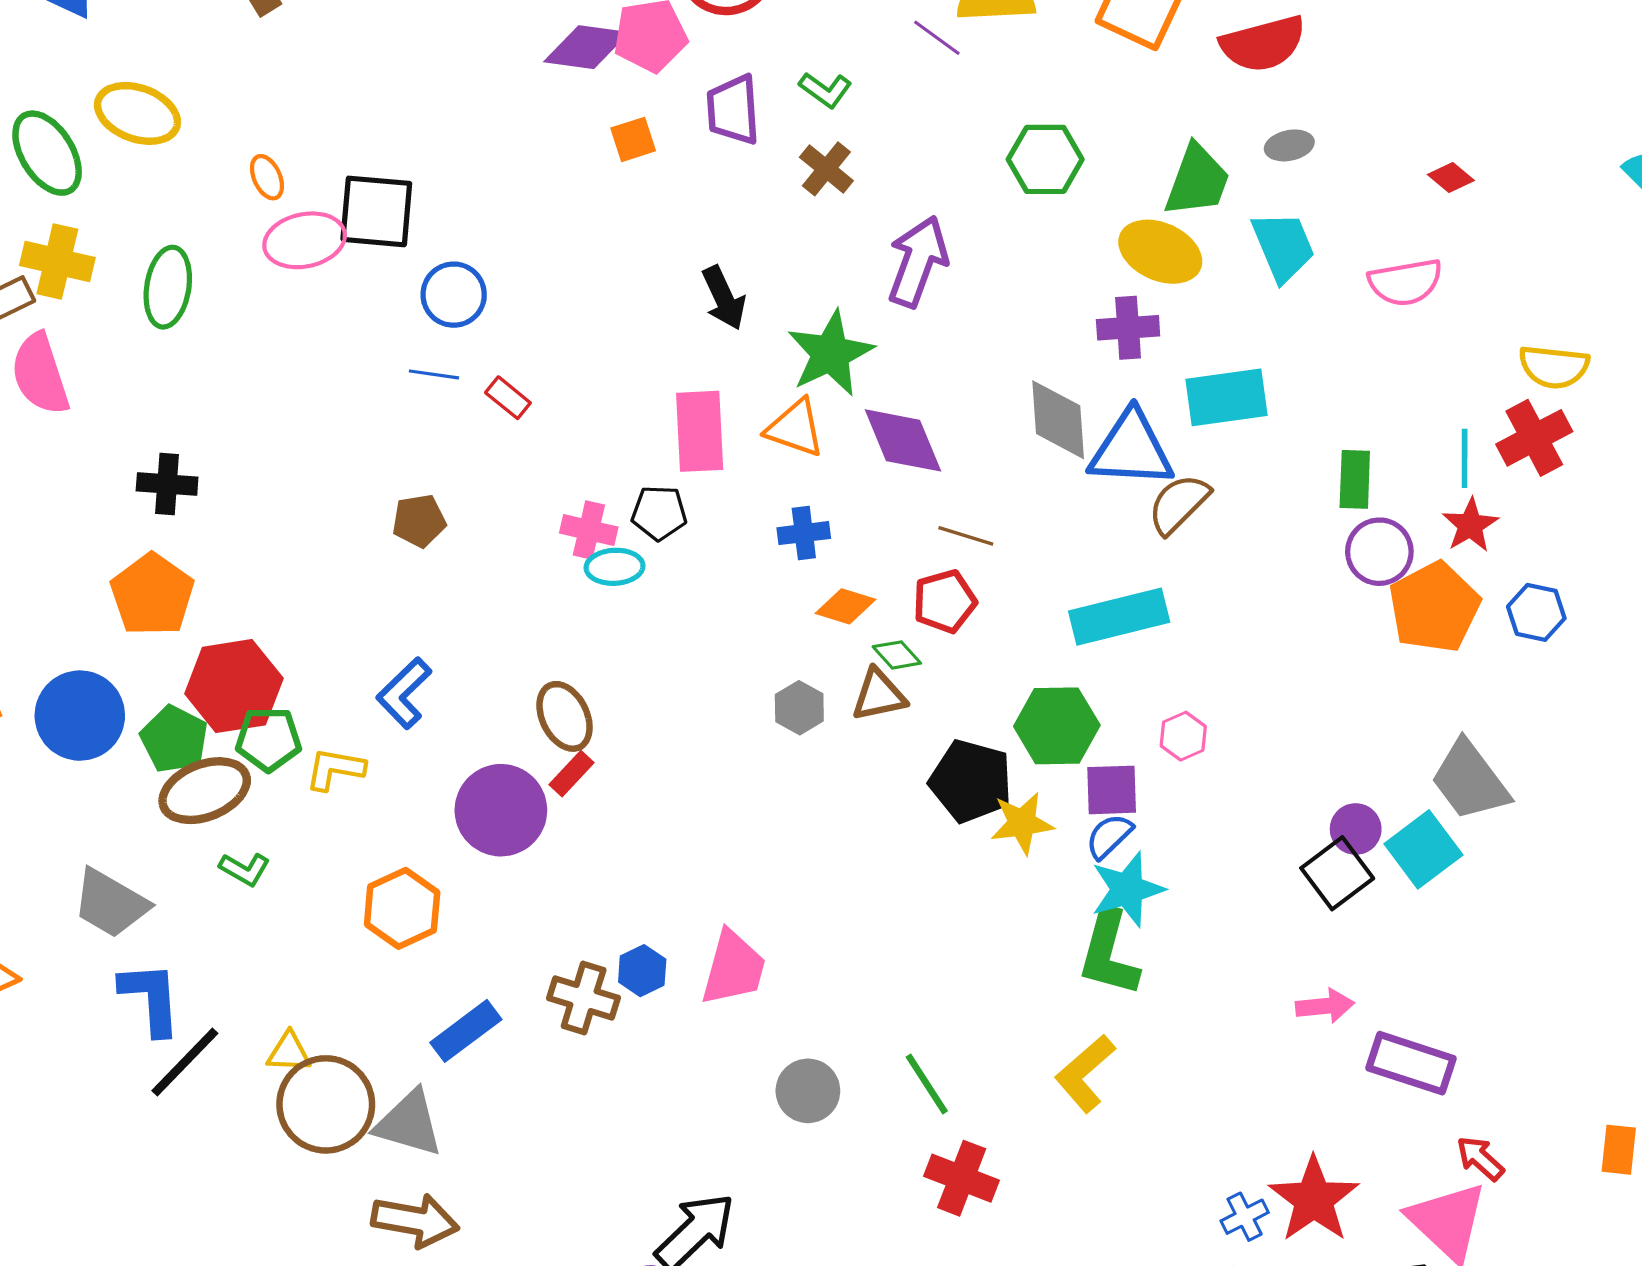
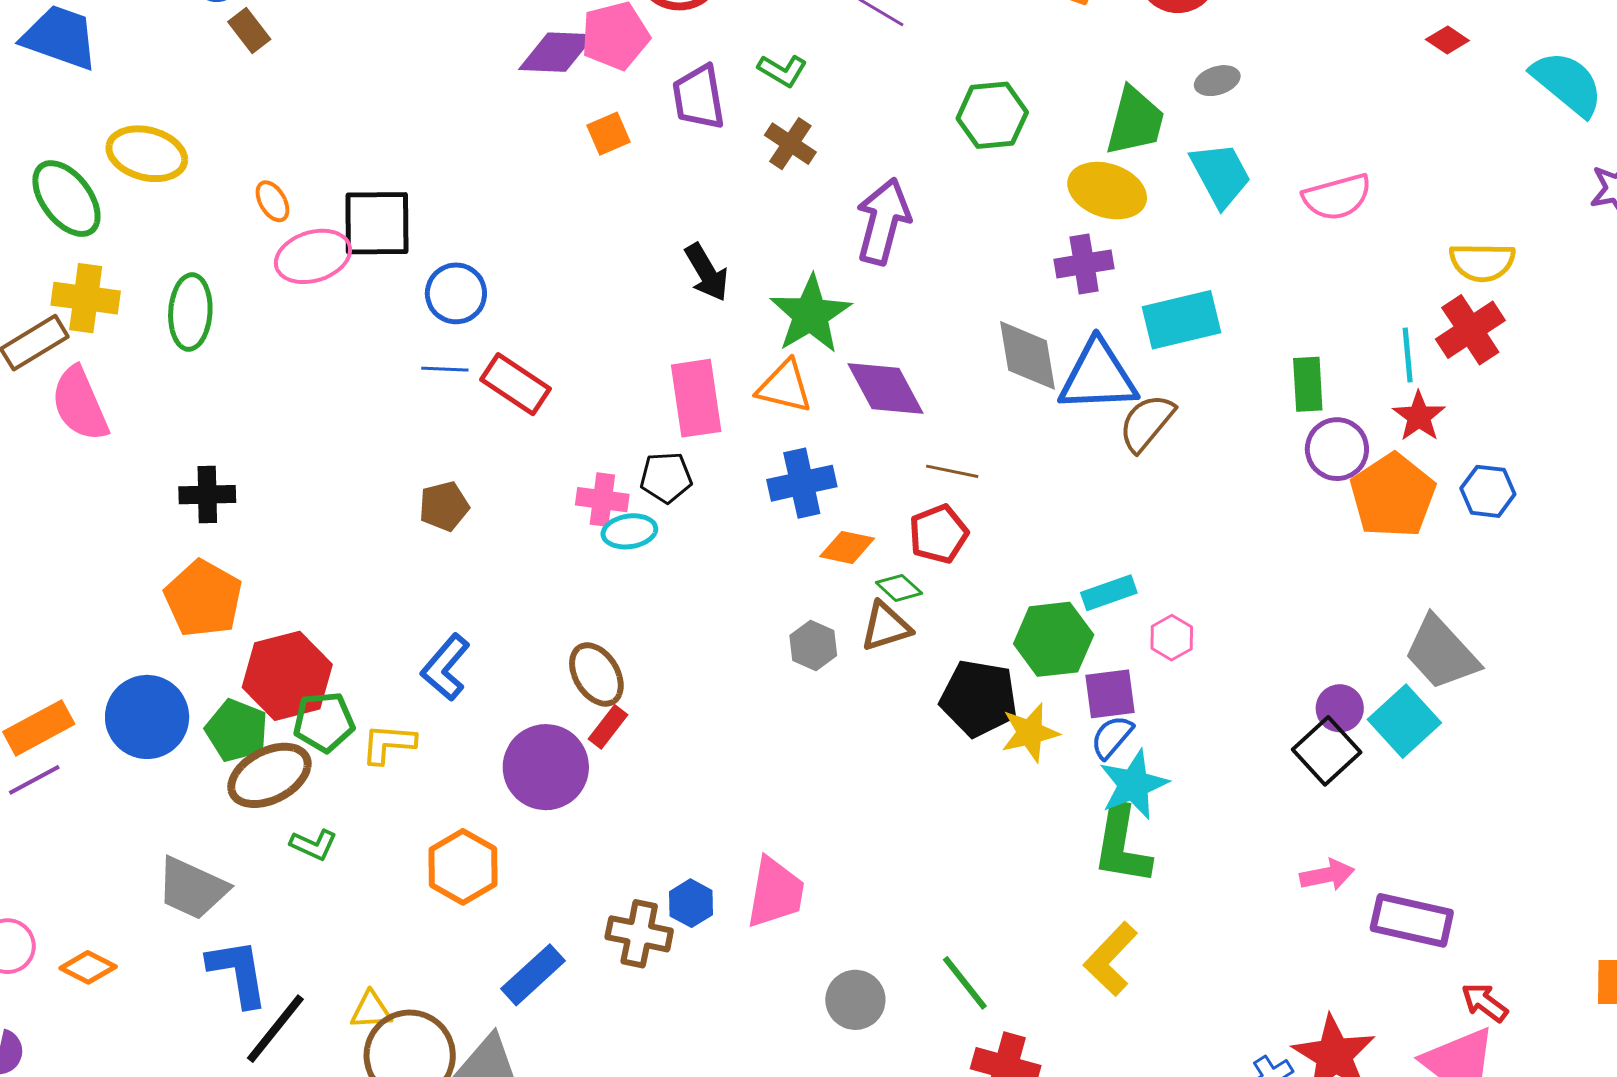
red diamond: (1451, 177) -> (1447, 40), moved
red rectangle: (508, 398) -> (515, 384), size x1.6
blue cross: (804, 533) -> (802, 483), size x1.4
cyan rectangle: (1119, 617) -> (1109, 593), moved, size x0.6

